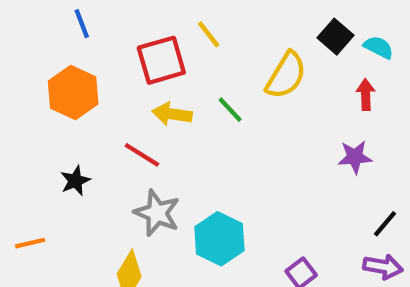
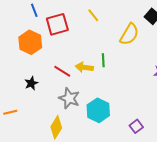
red square: (161, 60) -> (57, 24), moved
green line: (230, 110) -> (103, 60), moved, turned 40
yellow arrow: (172, 114) -> (84, 67), moved

